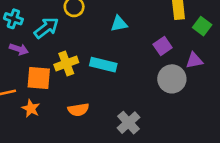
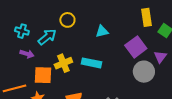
purple square: (163, 46) -> (136, 47), size x1.5
purple triangle: (194, 60) -> (160, 57), turned -40

